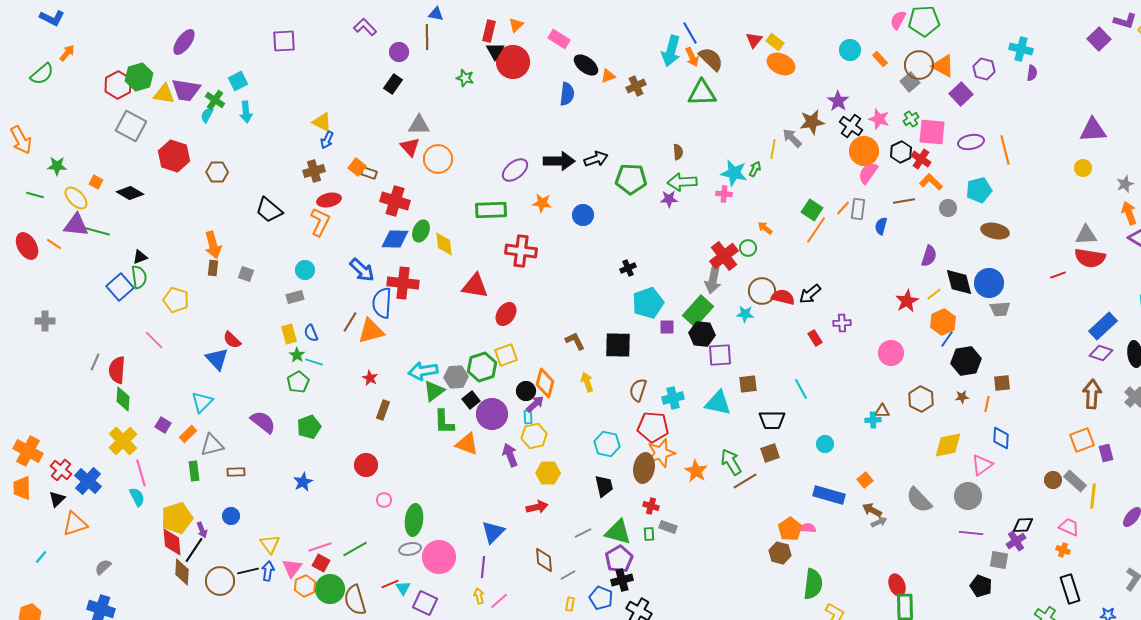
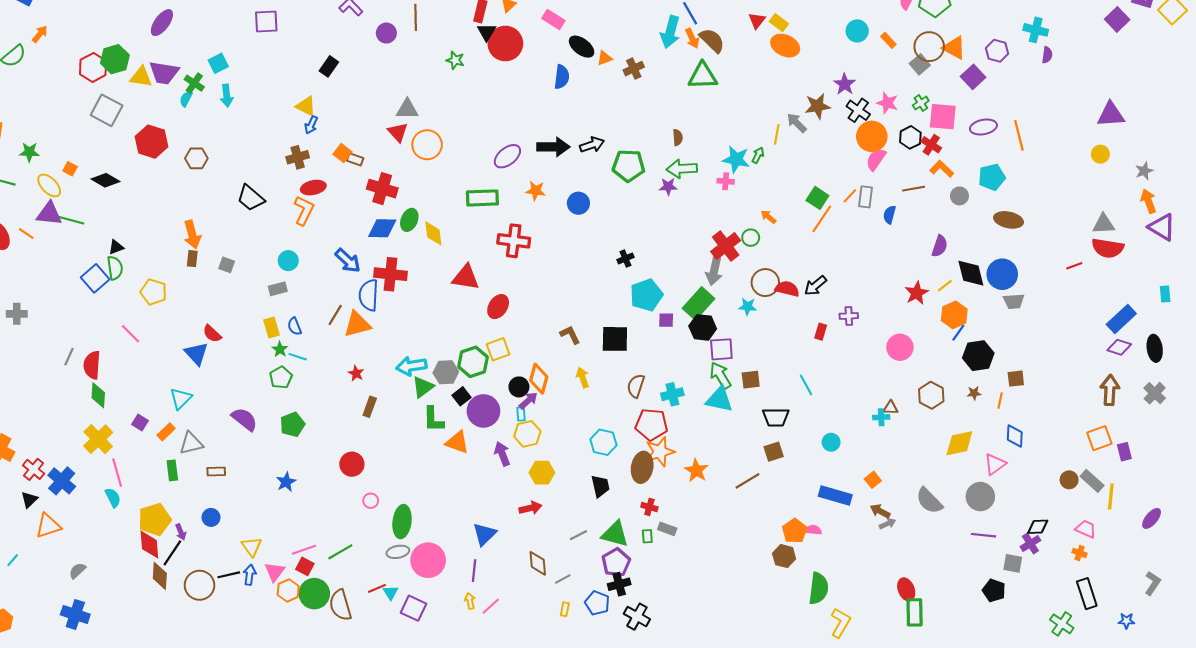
black rectangle: (393, 84) -> (329, 66), moved
red rectangle: (815, 338) -> (821, 332), turned 49
green arrow: (731, 462) -> (720, 375), moved

